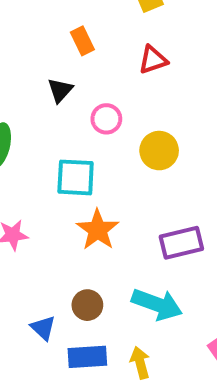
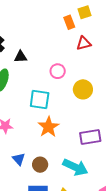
orange rectangle: (82, 41) -> (69, 22), moved
black triangle: (60, 90) -> (21, 57), moved, turned 40
blue triangle: (43, 328) -> (19, 159), moved

